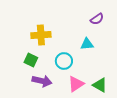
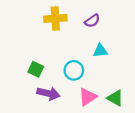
purple semicircle: (97, 19) -> (92, 21), moved
yellow cross: (41, 35) -> (55, 18), moved

